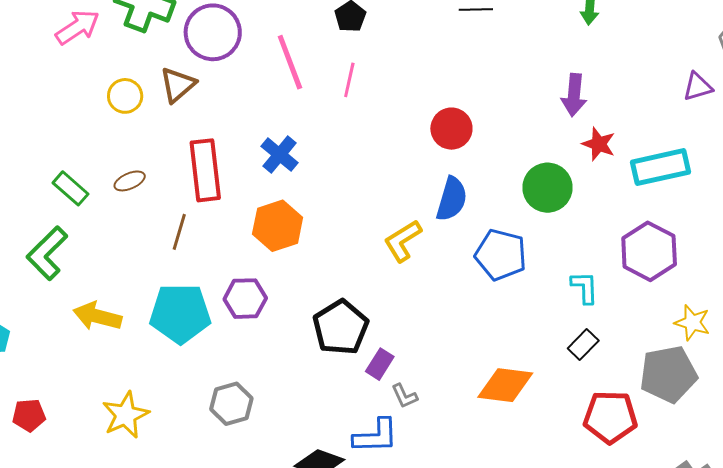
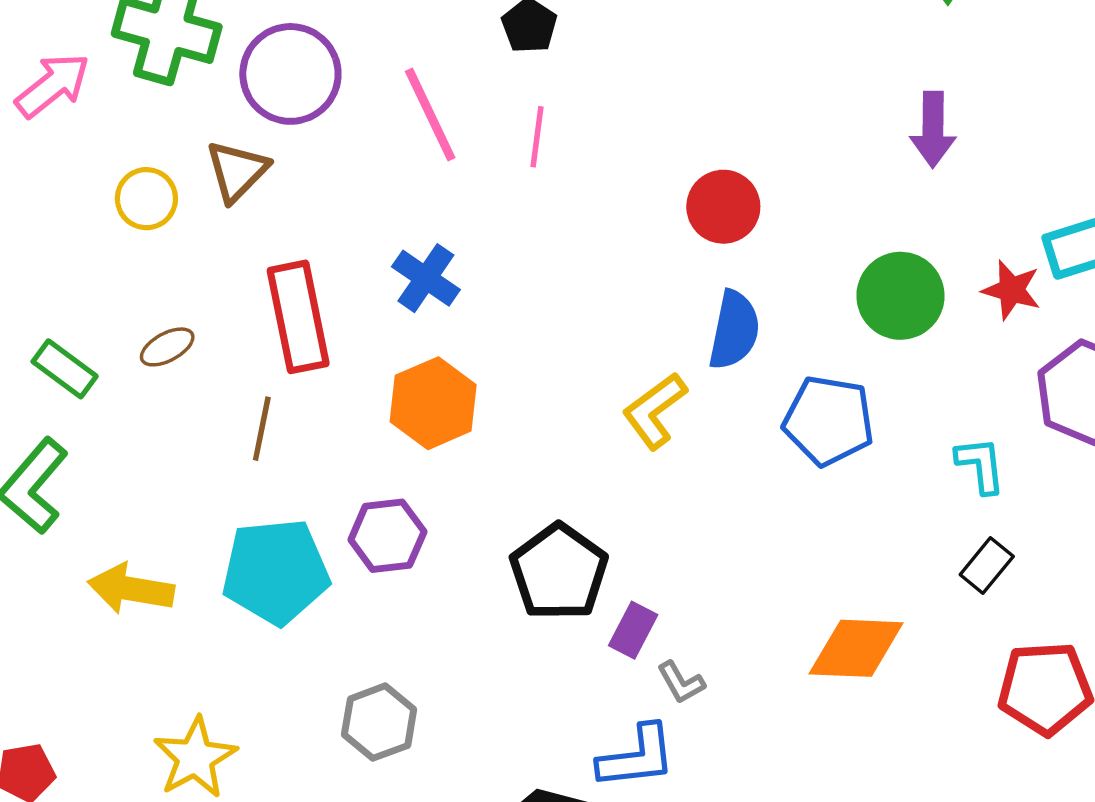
red star: (599, 144) -> (1011, 290), moved

